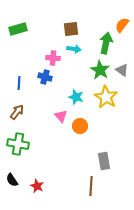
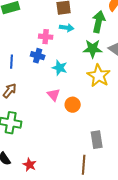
green star: (100, 70) -> (93, 49), turned -30
cyan star: (76, 97) -> (60, 68), moved

